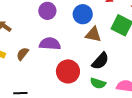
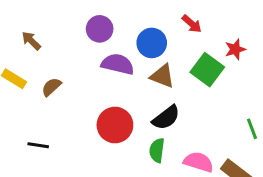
purple semicircle: (50, 44) -> (118, 64), moved
green semicircle: (98, 83) -> (157, 150), turned 70

